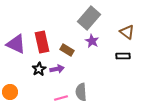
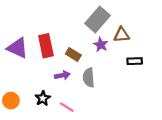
brown triangle: (127, 32) -> (122, 35), moved, turned -42
black star: (39, 69) -> (43, 98), moved
gray semicircle: (81, 92) -> (89, 78), moved
pink line: (61, 98) -> (67, 107), turned 48

